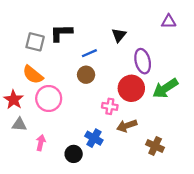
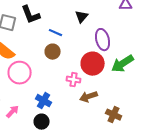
black L-shape: (61, 33) -> (31, 15), turned -110
blue line: (89, 53) -> (56, 33), turned 48
blue cross: (94, 138) -> (44, 101), moved
pink arrow: (41, 143) -> (13, 112), turned 32

